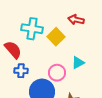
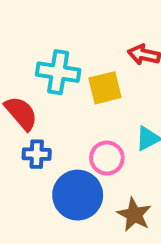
yellow square: (56, 37) -> (105, 88), turned 30

